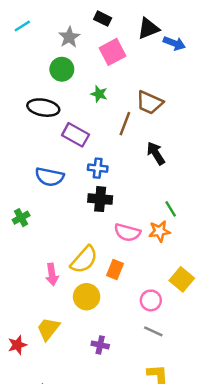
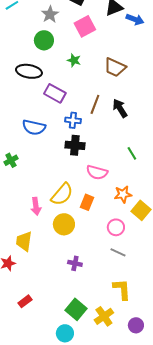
brown line: (125, 124) -> (95, 104), moved
orange star: (159, 231) -> (123, 194), moved
yellow trapezoid: (48, 329) -> (24, 241), moved, turned -30

